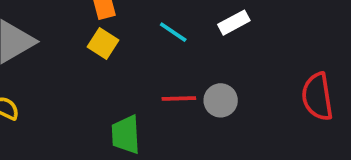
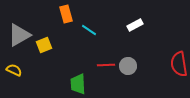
cyan line: (173, 32) -> (89, 30), moved
yellow square: (103, 43) -> (44, 45), moved, turned 35

